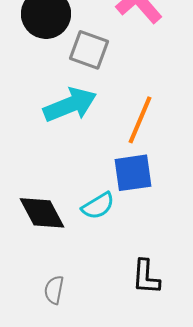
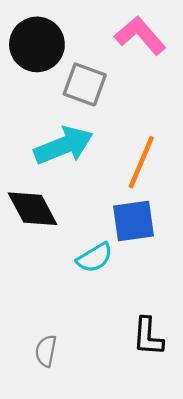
black diamond: (42, 213) -> (33, 209), moved

